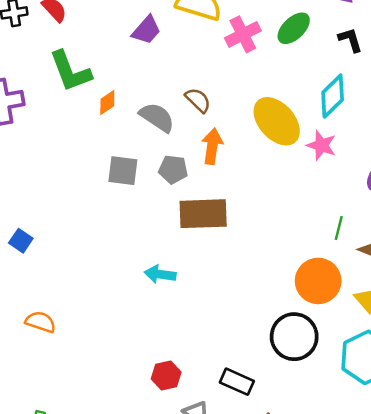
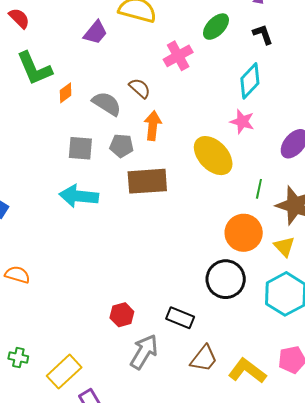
pink cross: (243, 34) -> (178, 56), moved
yellow ellipse: (277, 121) -> (213, 156), moved
cyan arrow: (160, 274) -> (79, 196), moved, size x1.5

